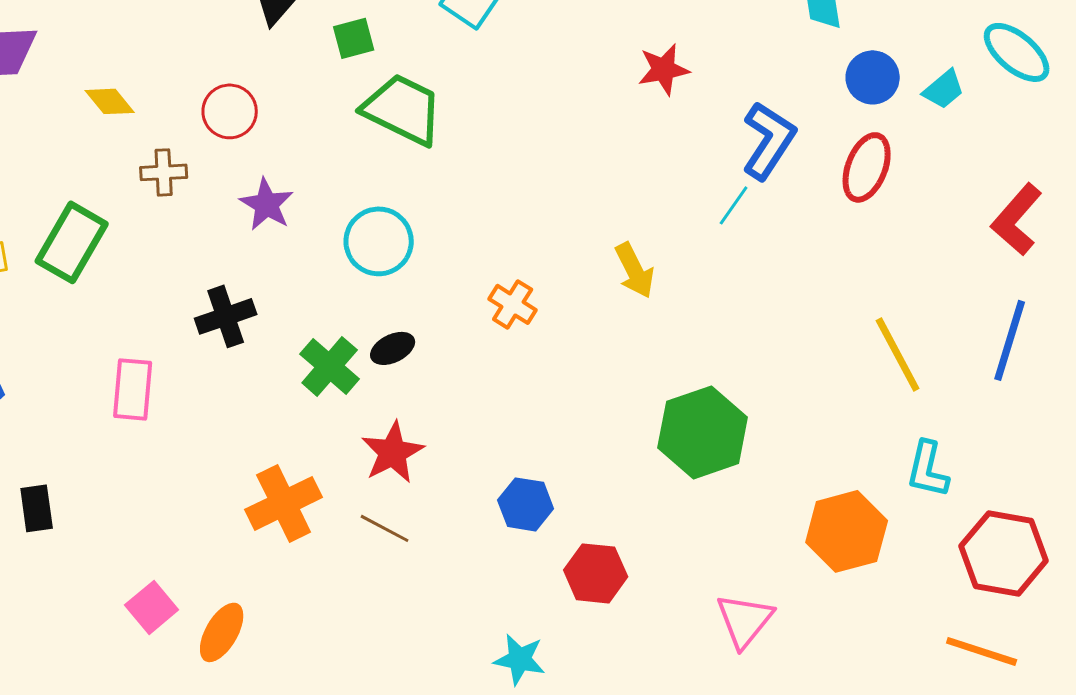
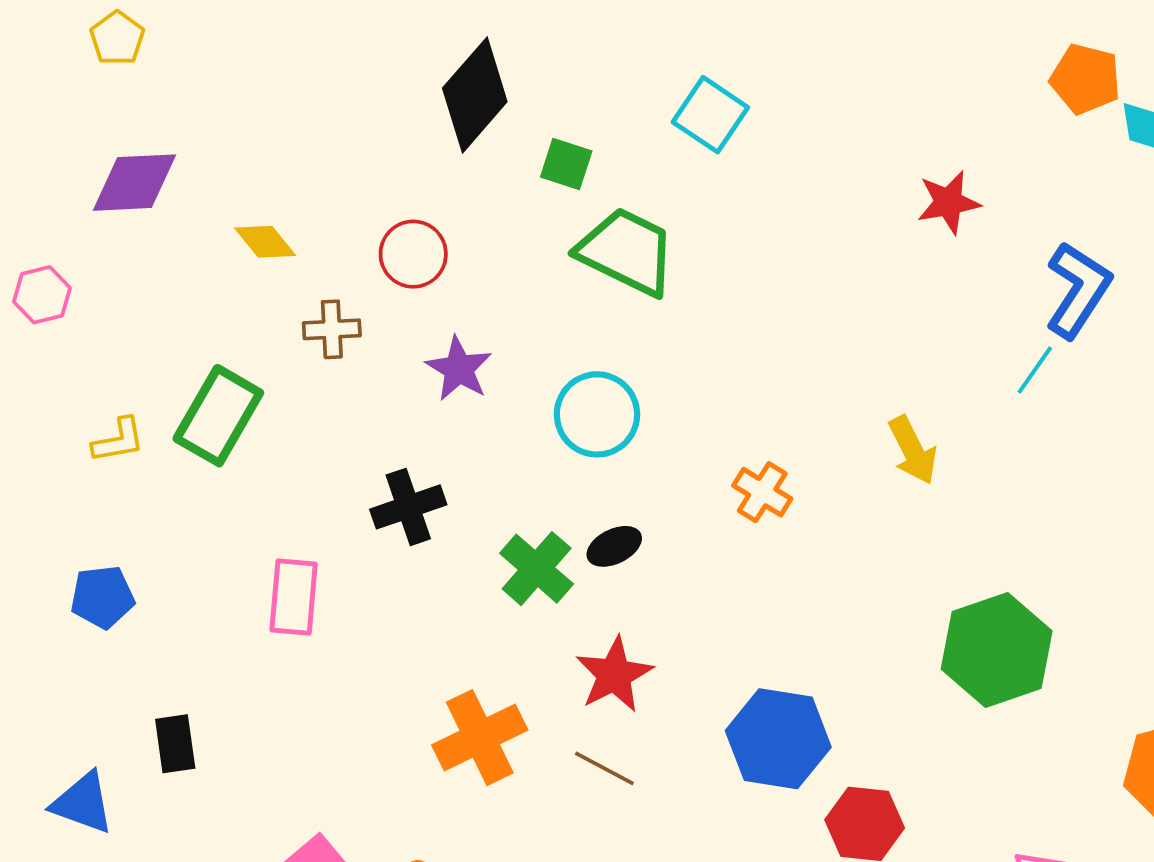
green square: (354, 38) -> (566, 164), turned 33
blue hexagon: (526, 504) -> (778, 739), size x1.5

